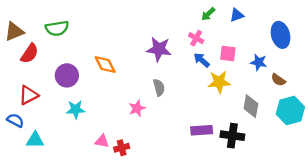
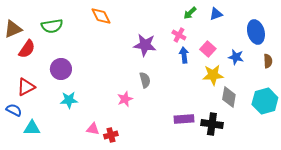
pink square: (228, 54) -> (208, 49), turned 35
blue arrow: (202, 60) -> (184, 55), turned 42
orange diamond: (105, 64) -> (101, 16), moved
brown semicircle: (278, 80) -> (268, 61), moved, turned -128
yellow star: (219, 82) -> (213, 75), moved

